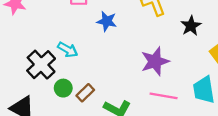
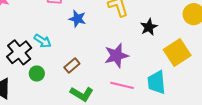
brown rectangle: (85, 93) -> (72, 65), moved

